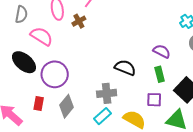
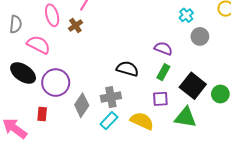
green rectangle: (160, 74) -> (163, 72), turned 49
gray diamond: (67, 106) -> (82, 105), moved

